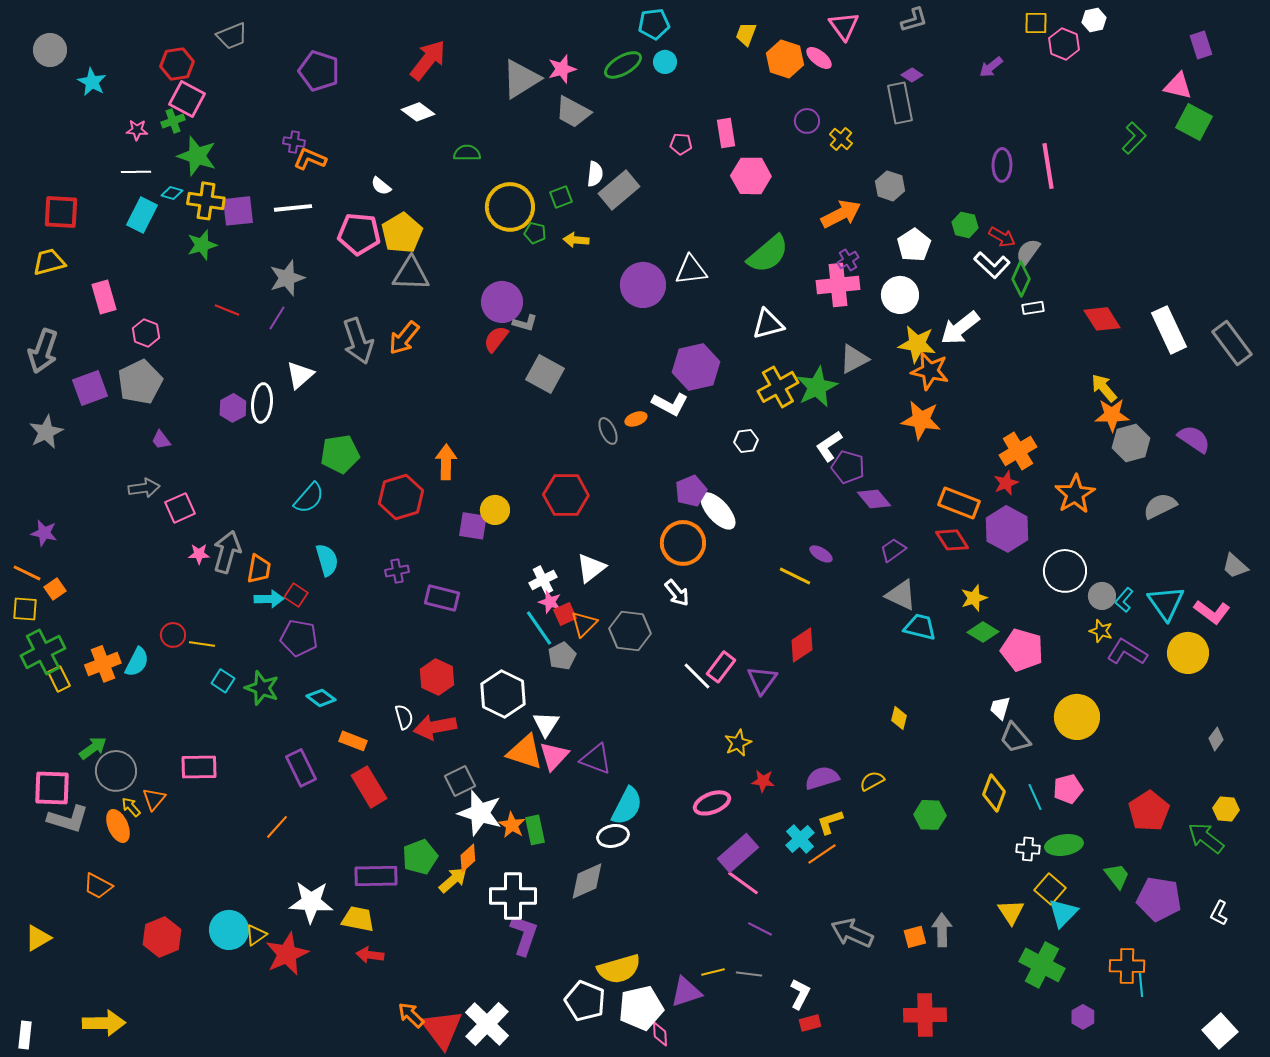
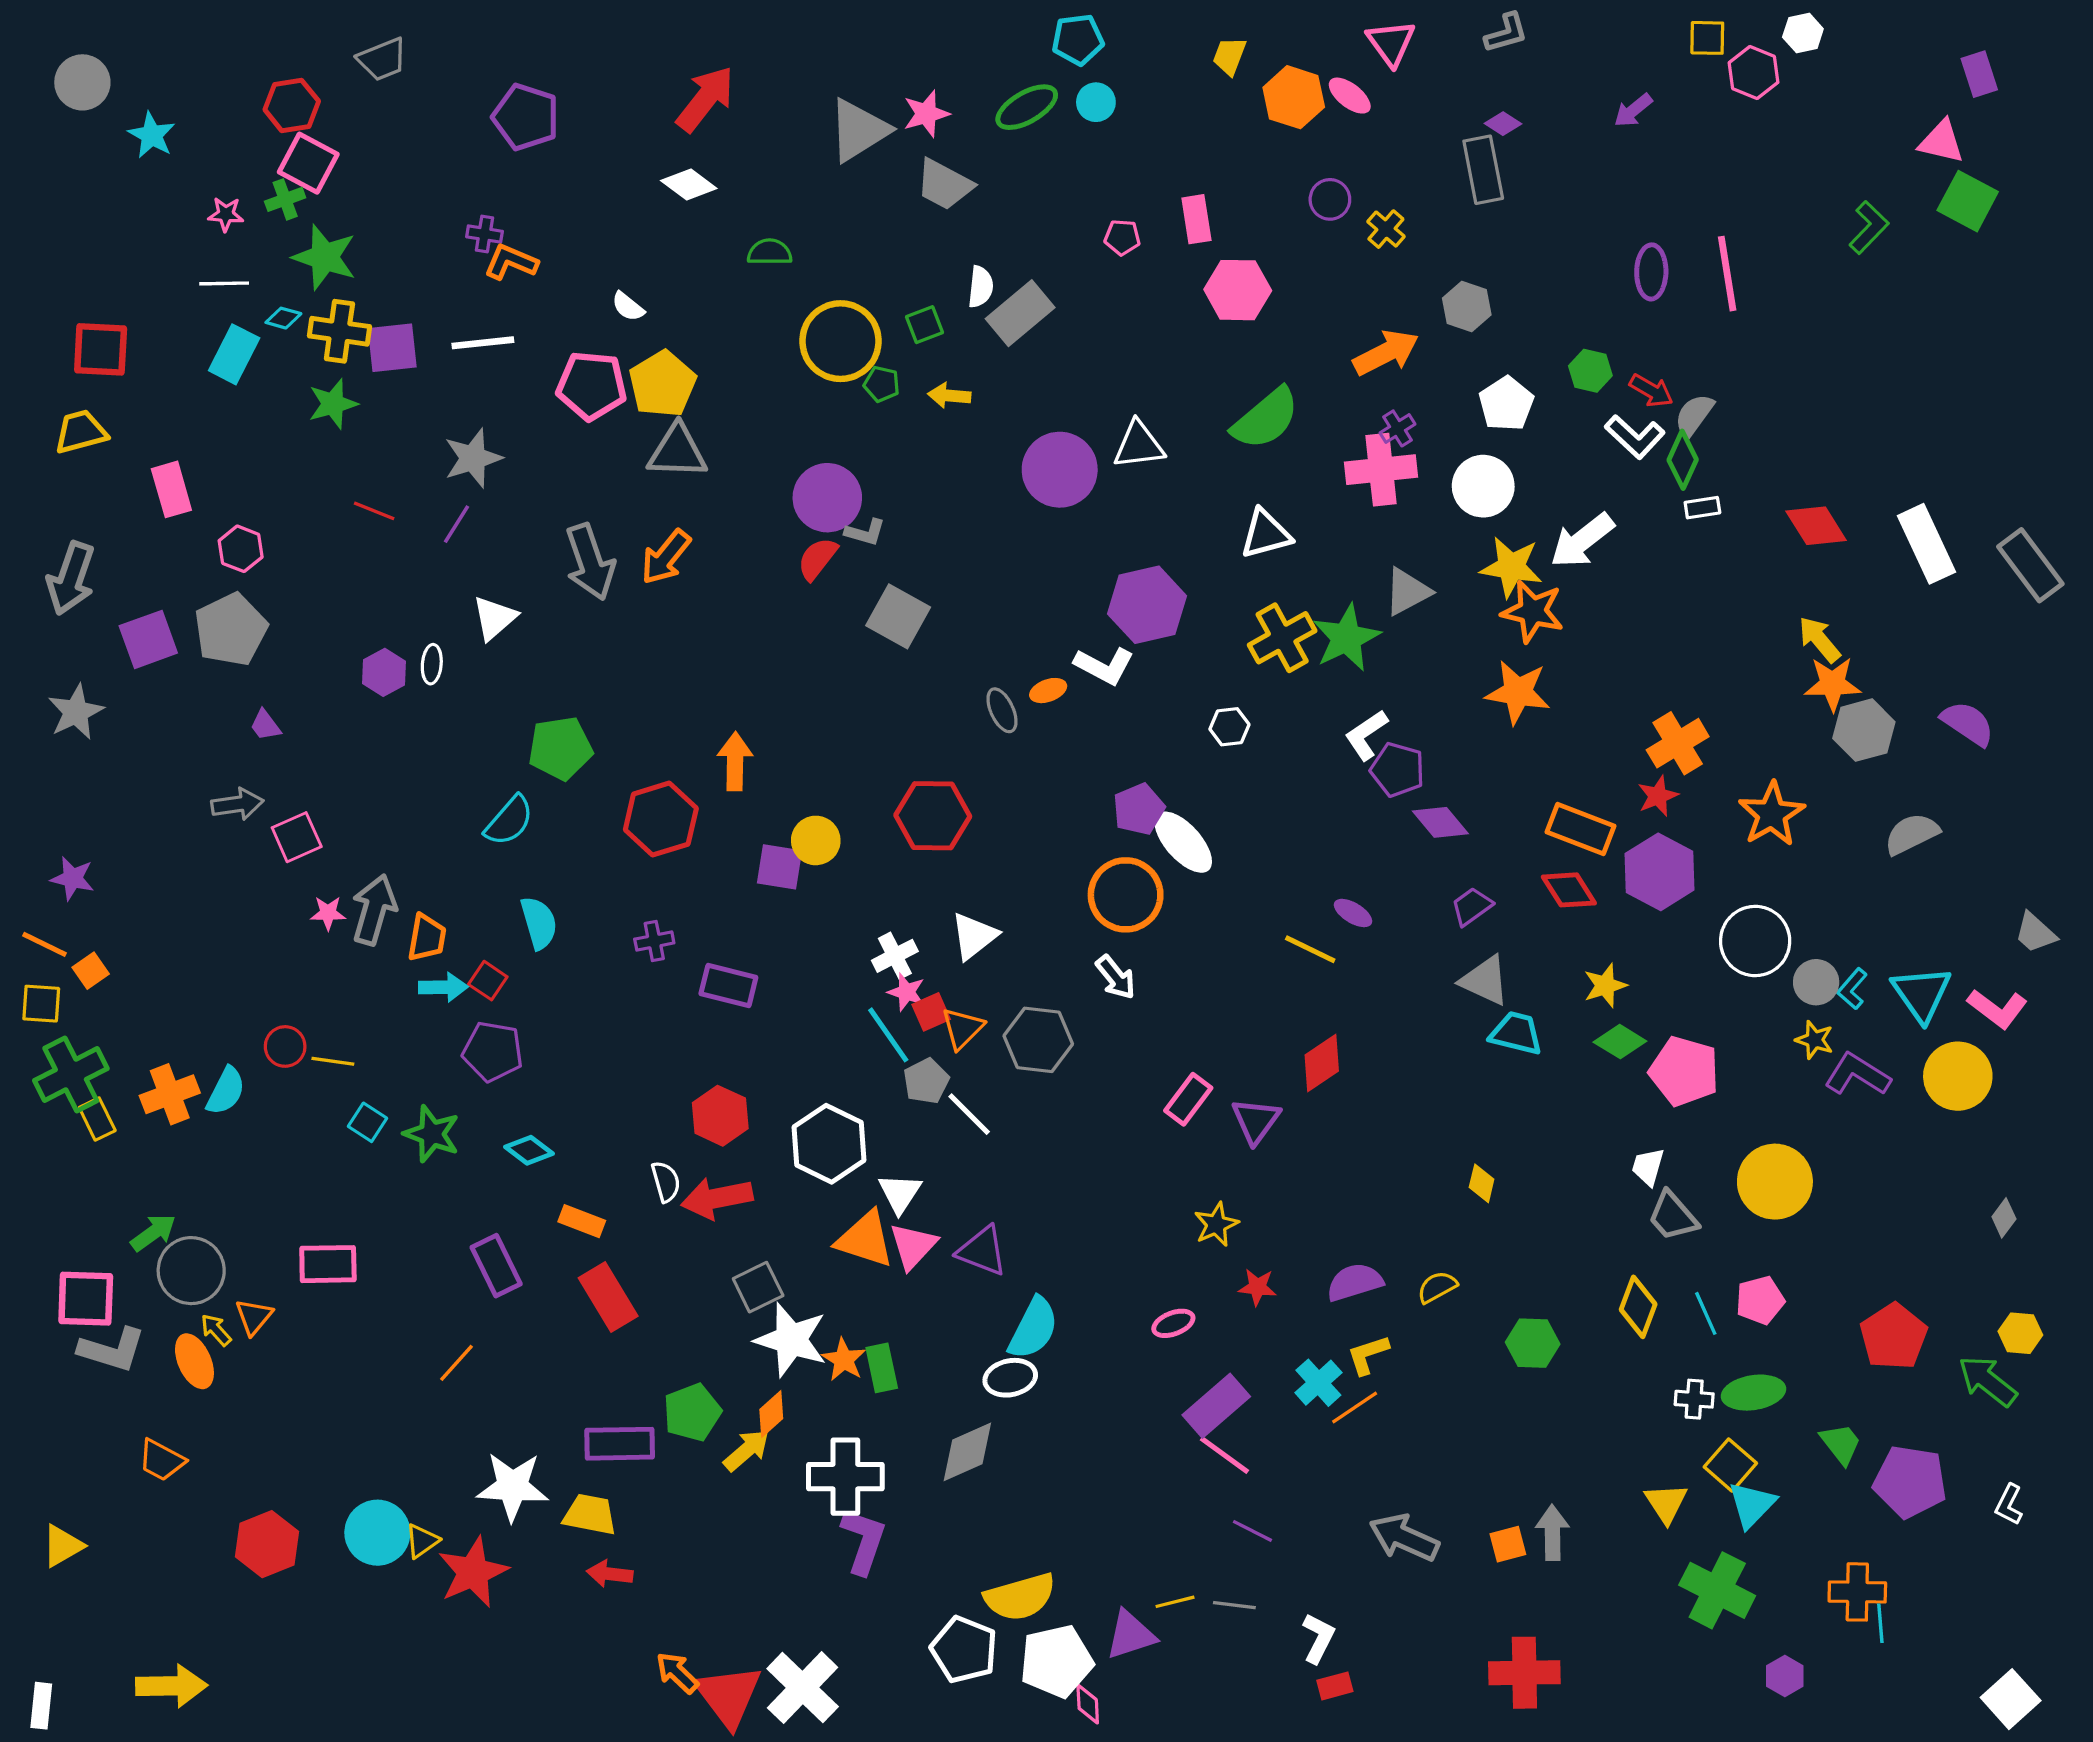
white ellipse: (262, 403) -> (432, 664), size x0.6
white line: (697, 676) -> (969, 1114), moved
pink ellipse: (712, 803) -> (1173, 1323), size x0.7

